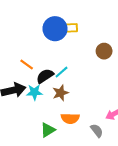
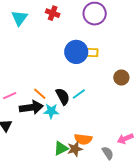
orange line: (27, 65) -> (40, 94), moved
black semicircle: (45, 76) -> (63, 96), turned 90
brown star: (60, 93) -> (75, 149), moved

